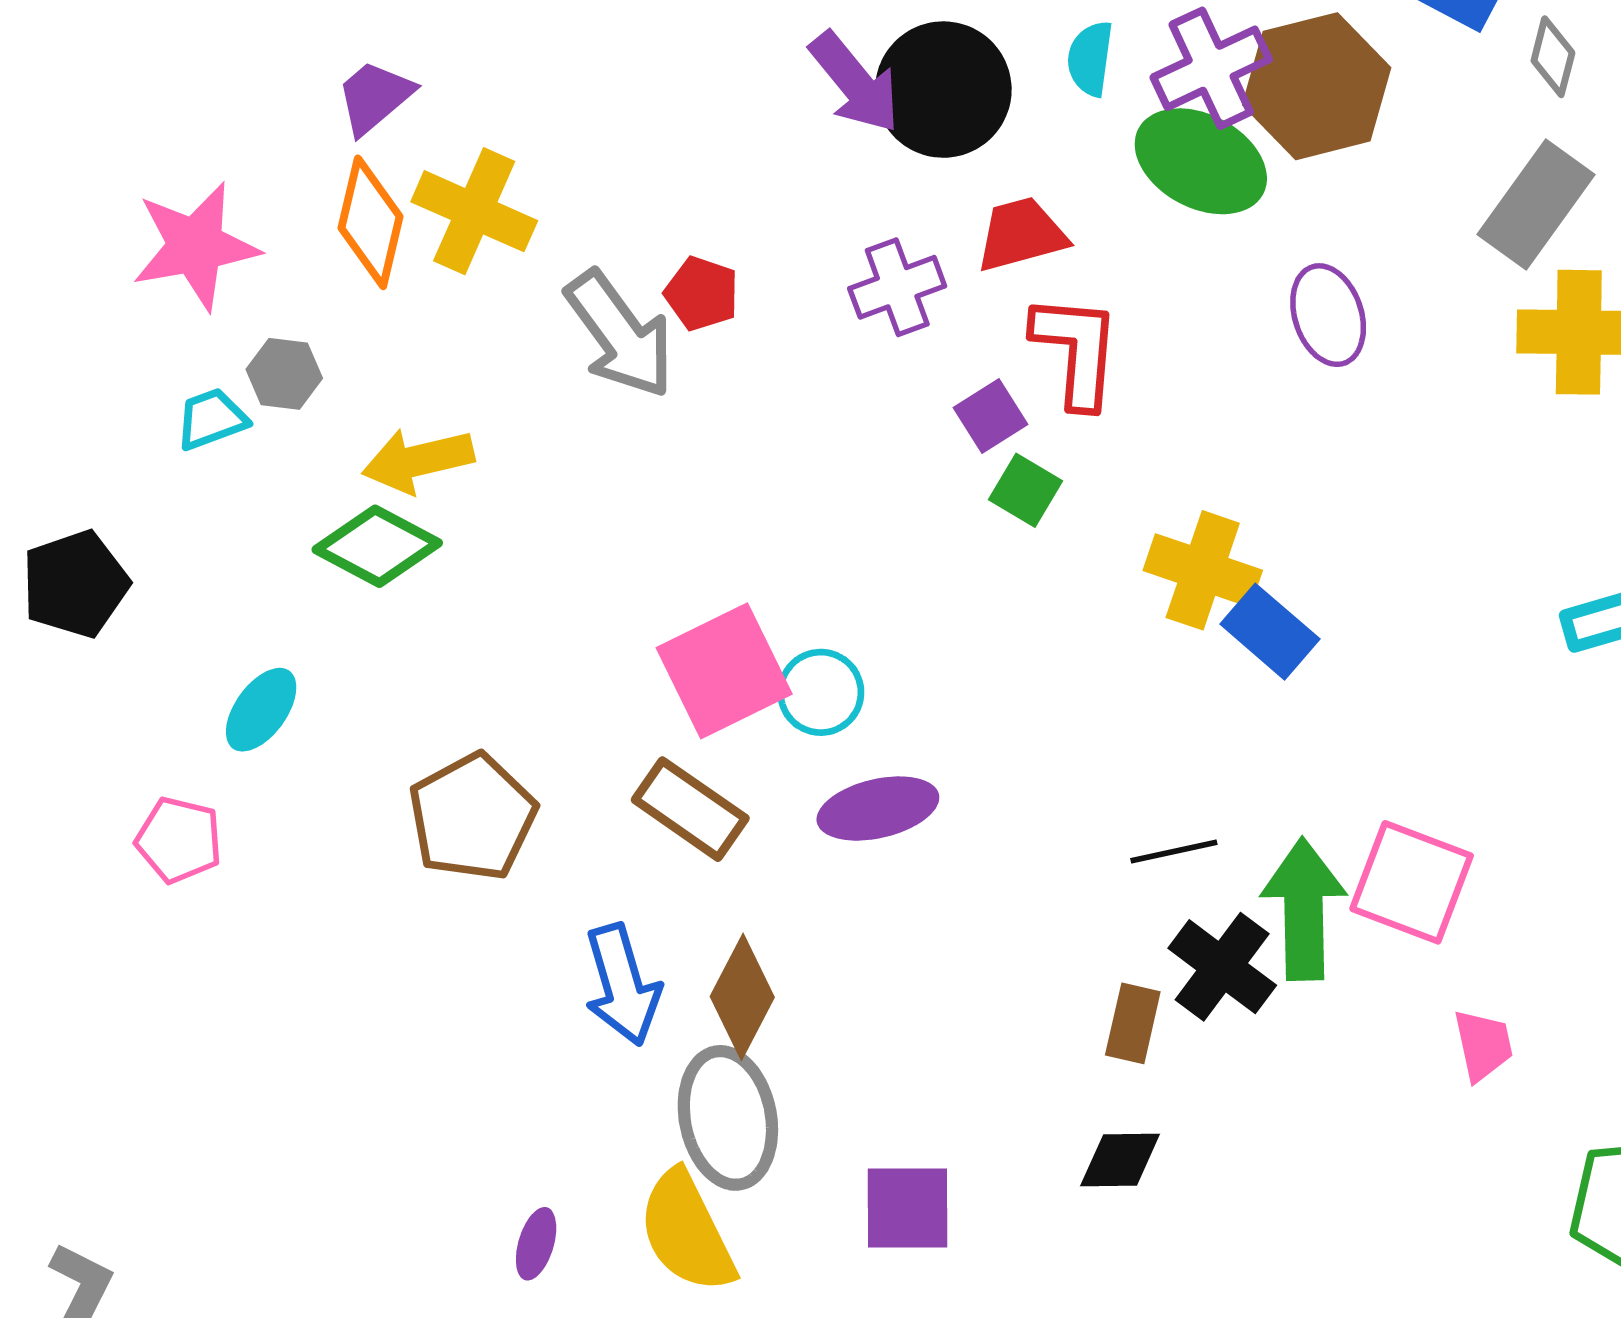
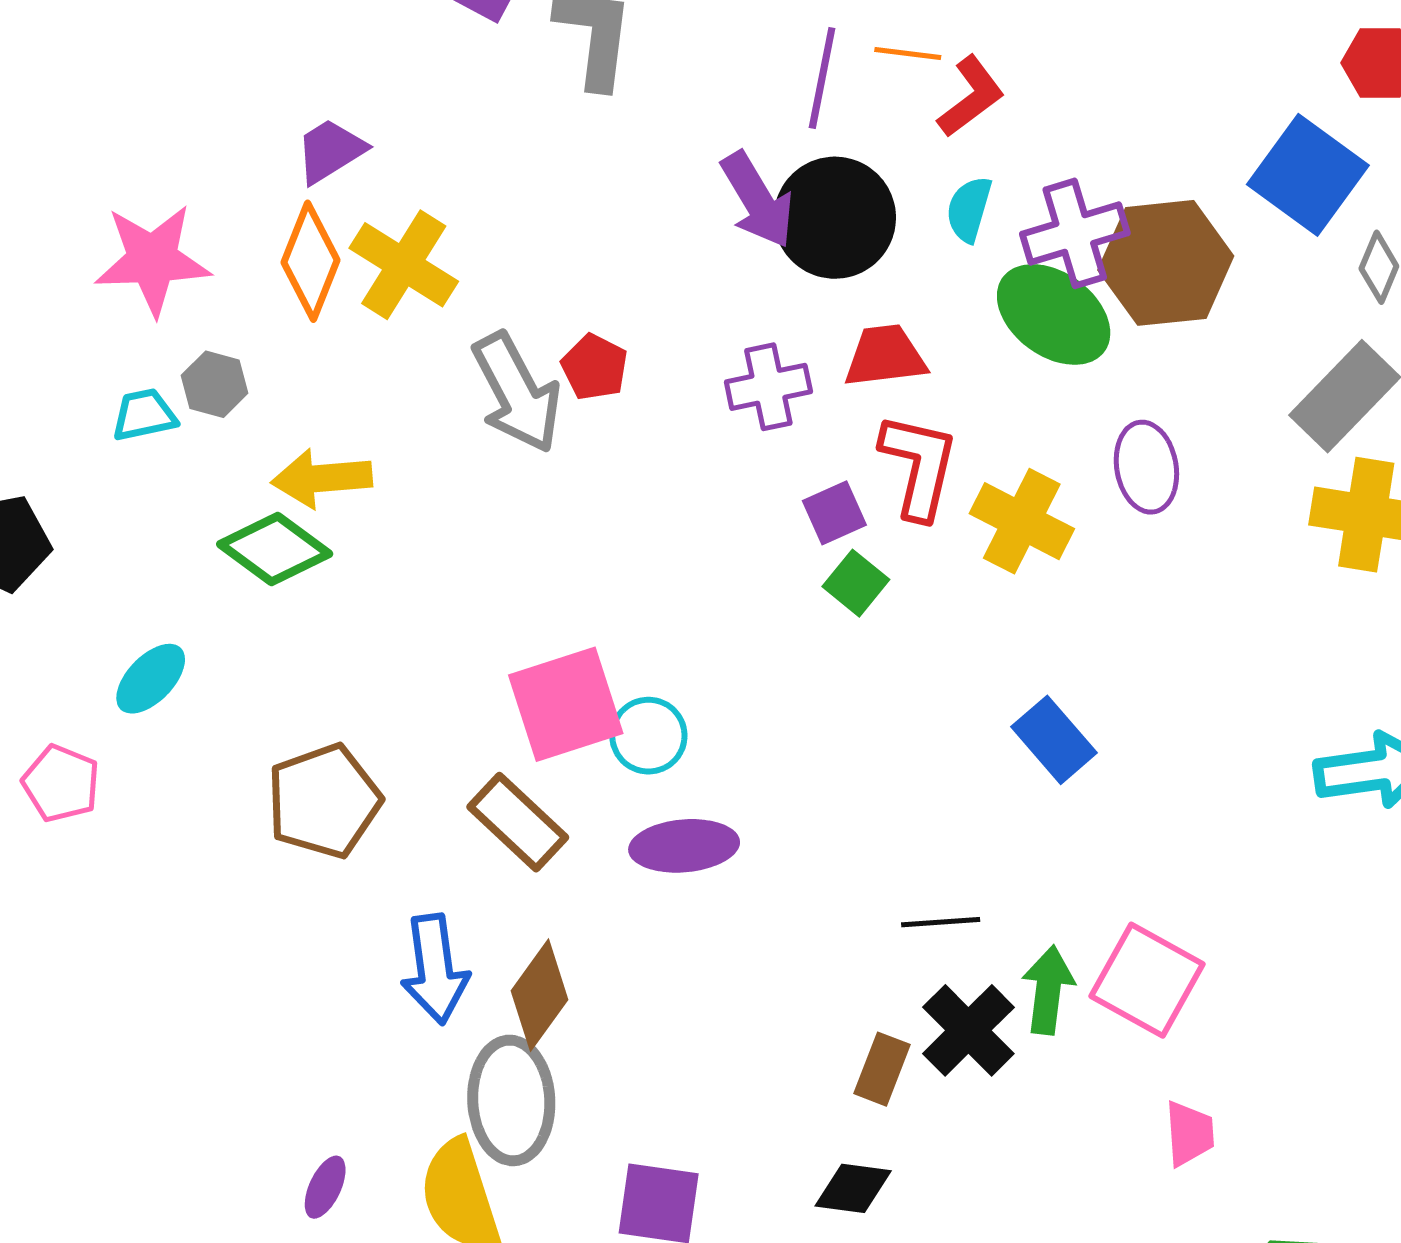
yellow cross: (1203, 570) -> (1022, 521), moved
green arrow: (1304, 909) -> (1048, 990), size x0.7

